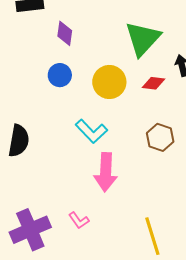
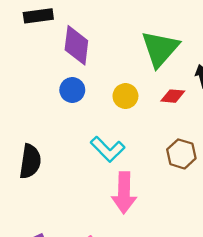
purple diamond: (65, 33) -> (76, 45), size x1.5
yellow circle: (109, 82) -> (125, 96), size x0.7

